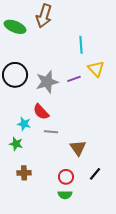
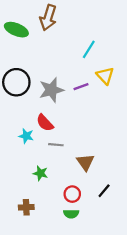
cyan line: (81, 45) -> (89, 49), turned 36
green star: (16, 144) -> (40, 173), moved
brown cross: (24, 173) -> (26, 207), moved

